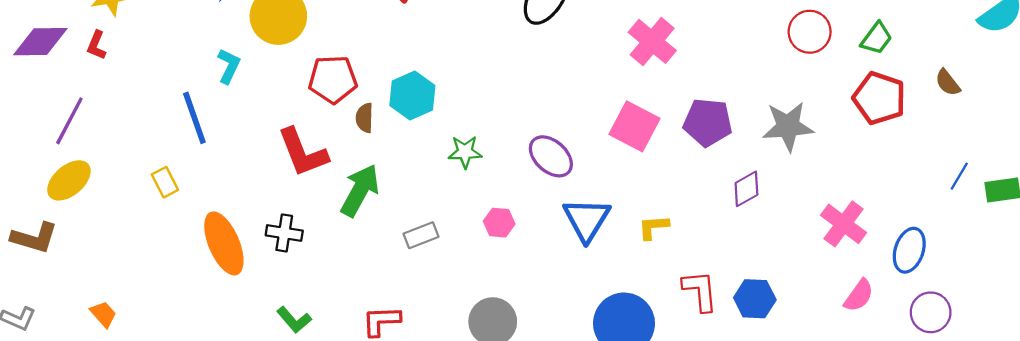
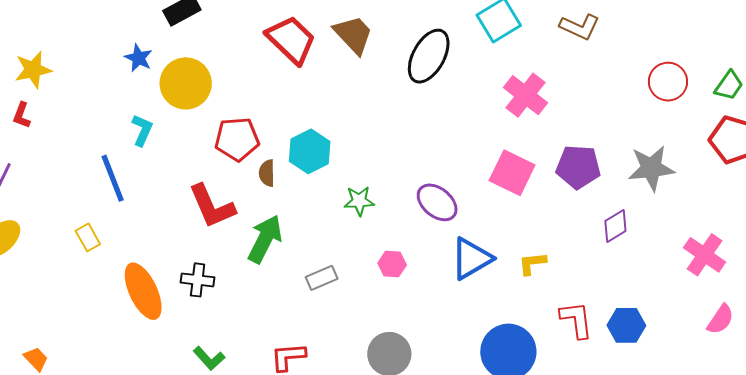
blue triangle: (587, 219) -> (471, 259), turned 30

